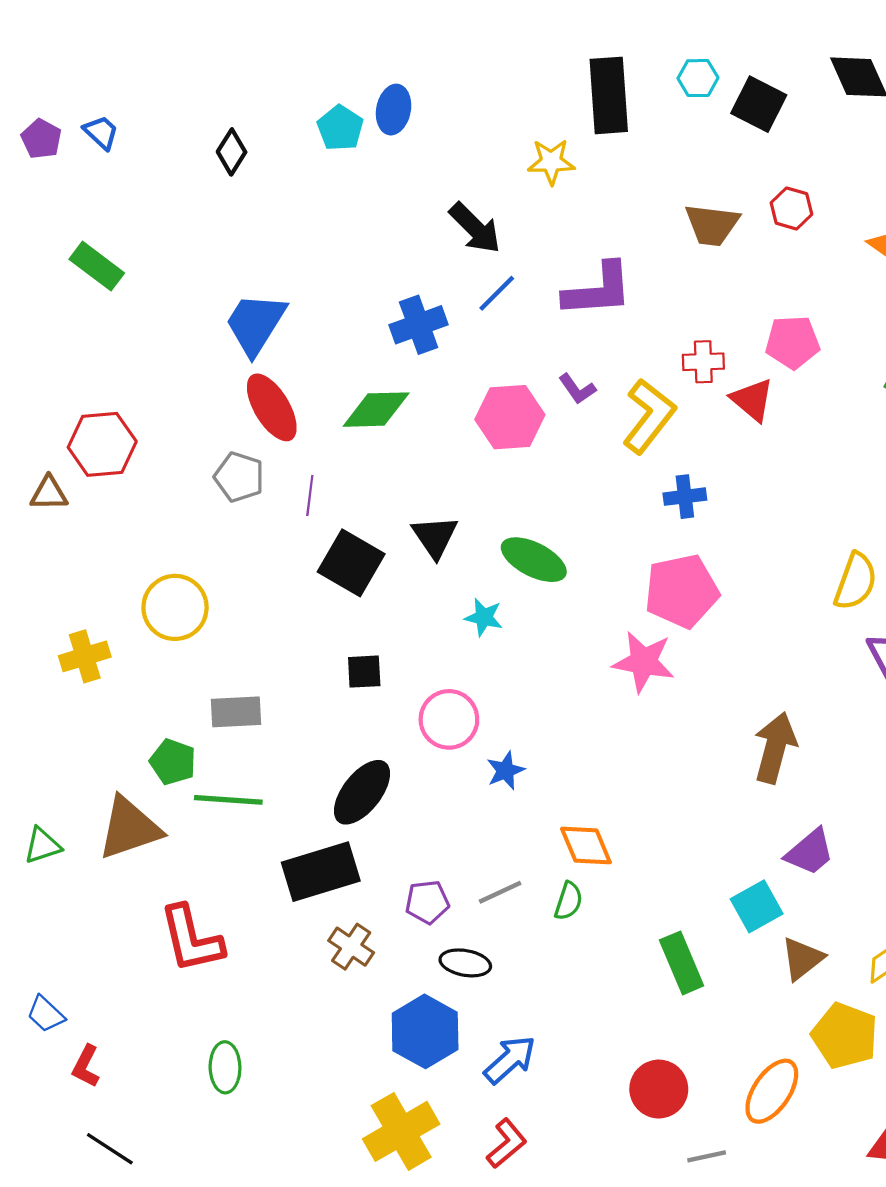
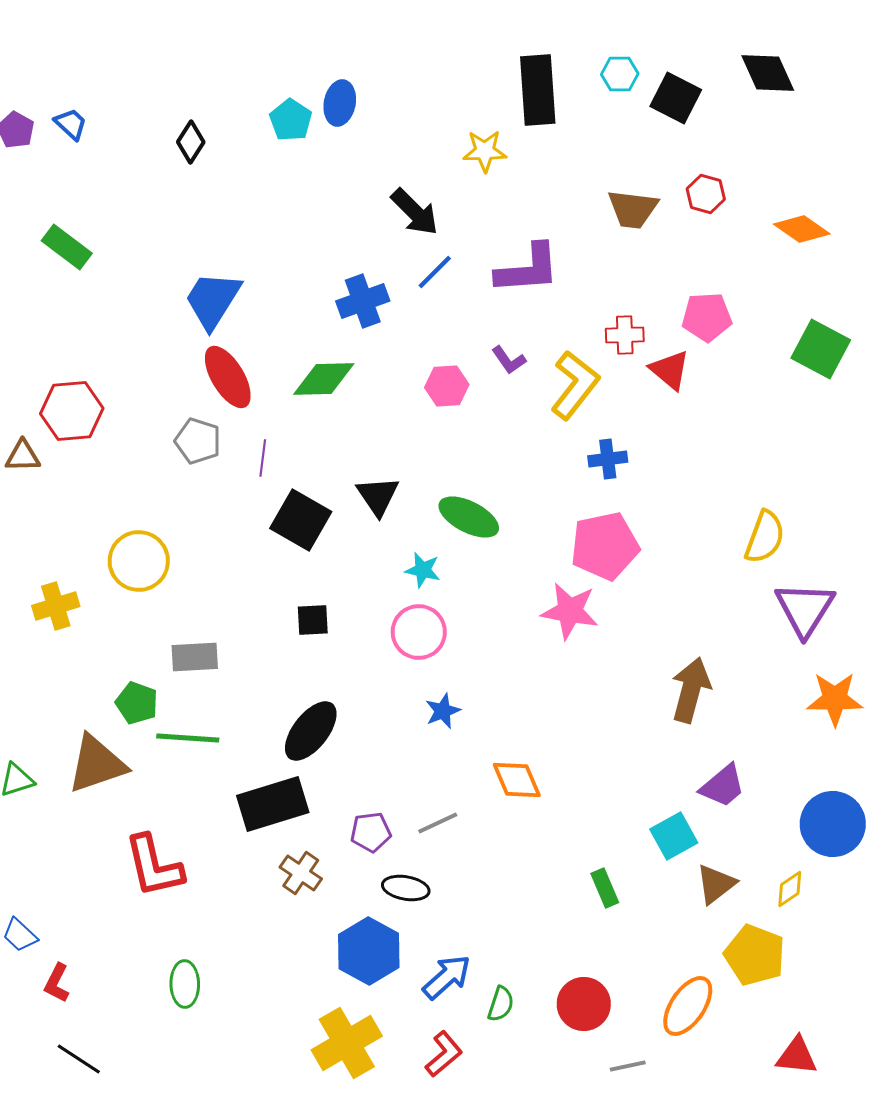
pink hexagon: (510, 417) -> (447, 386), size x0.7
pink circle: (449, 719) -> (419, 632), moved
green semicircle: (569, 901) -> (501, 1004), moved
green rectangle: (682, 963) -> (605, 888), size x0.7

